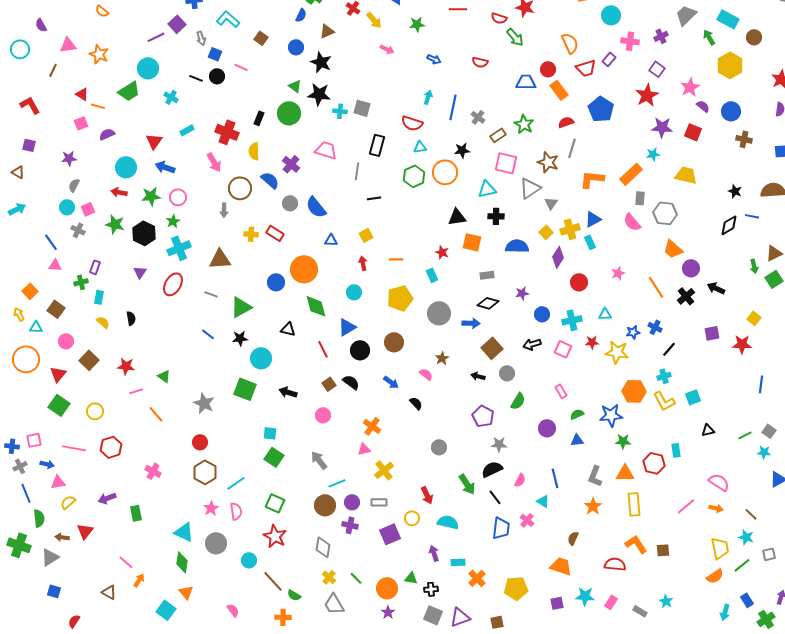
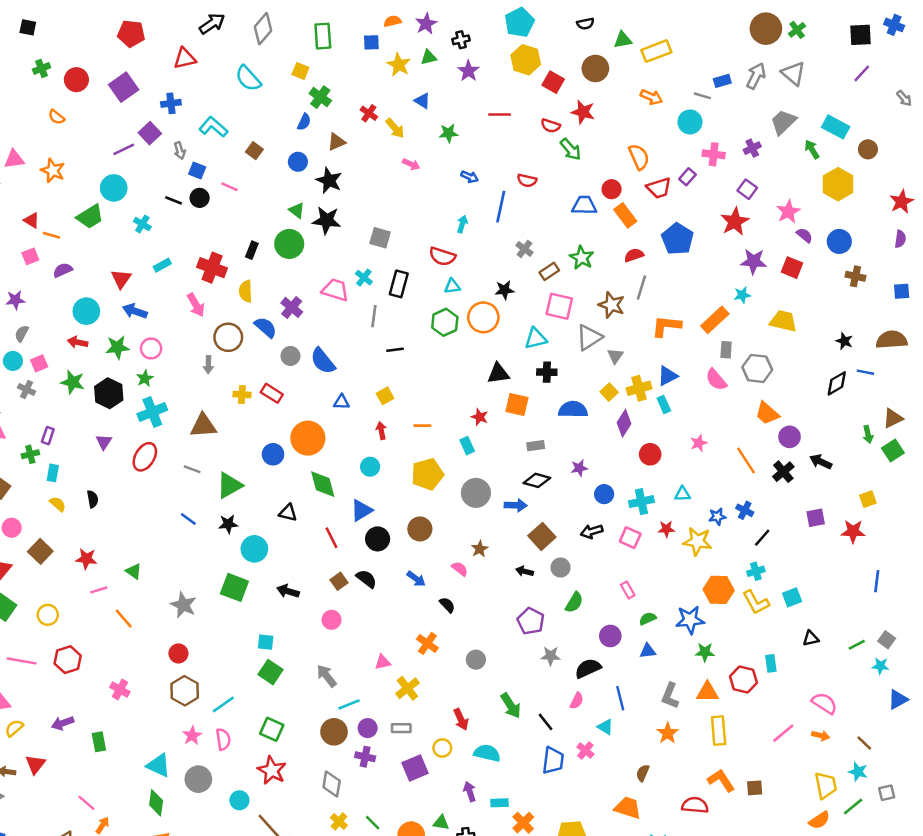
blue line: (453, 107) -> (501, 207), moved
cyan cross: (340, 111) -> (364, 278), moved, turned 32
yellow square: (754, 318) -> (868, 499), turned 32
orange cross: (372, 426) -> (427, 643), moved
black semicircle: (492, 469) -> (588, 668), moved

